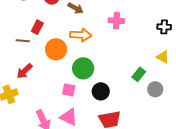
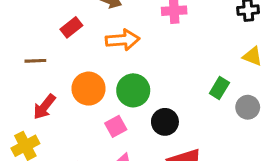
red rectangle: (37, 27) -> (71, 27), moved, turned 32
orange circle: (56, 49) -> (89, 89), moved
pink square: (69, 90) -> (116, 126), turned -32

